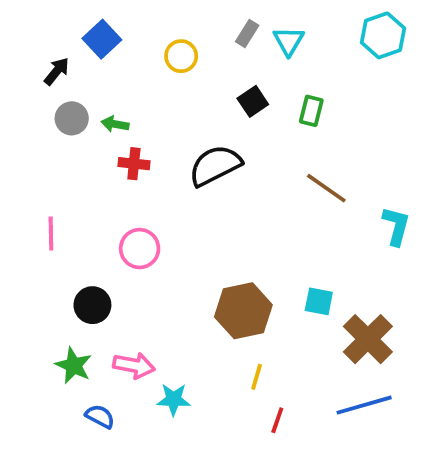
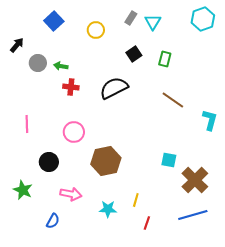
black arrow: (57, 71) -> (17, 45), moved
brown hexagon: (243, 311) -> (106, 161), moved
green star: (74, 365) -> (23, 190), moved
cyan star: (174, 399) -> (108, 209), moved
blue semicircle: (100, 416) -> (53, 221), turned 91

